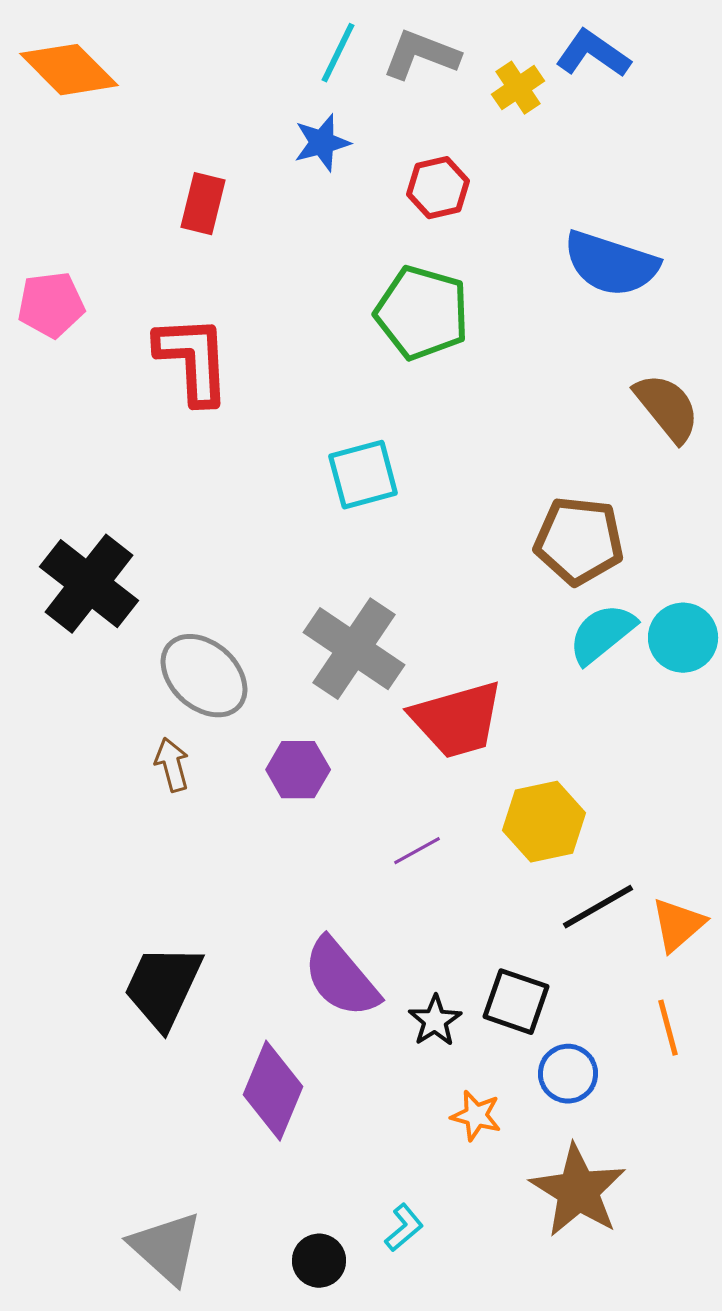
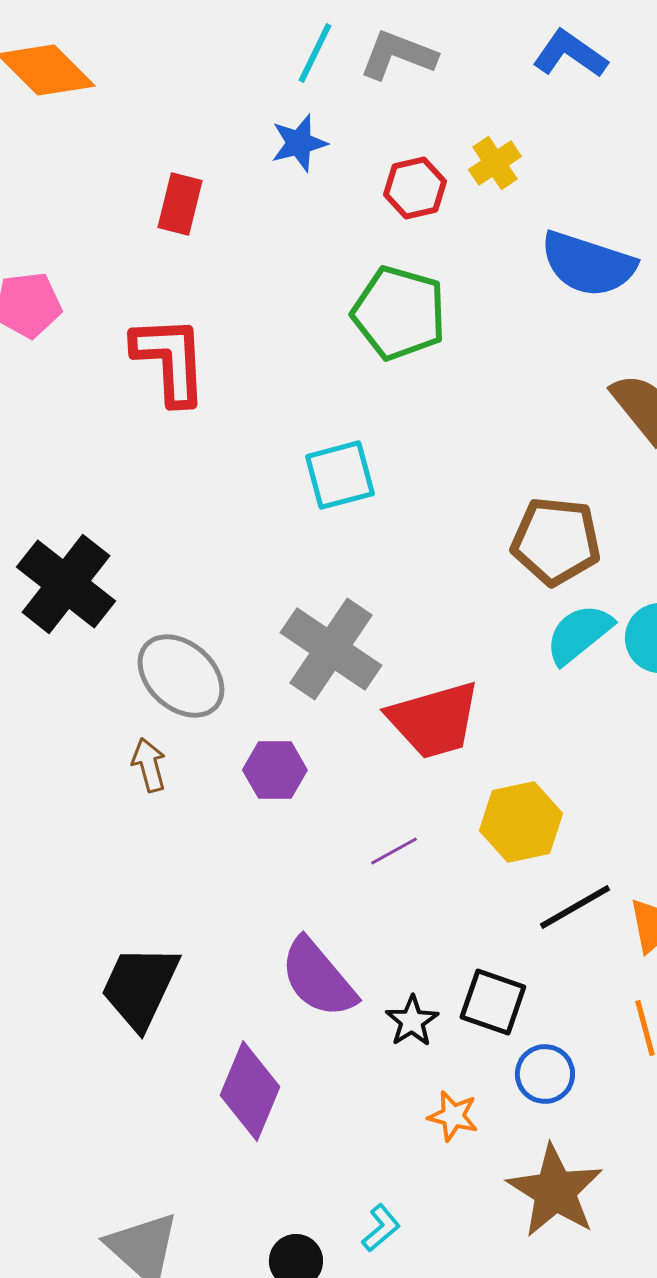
yellow cross: (518, 88) -> (495, 163), moved

